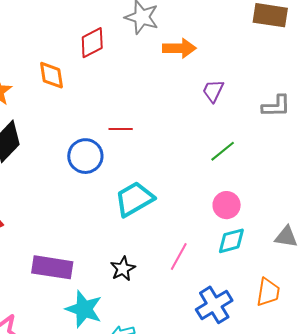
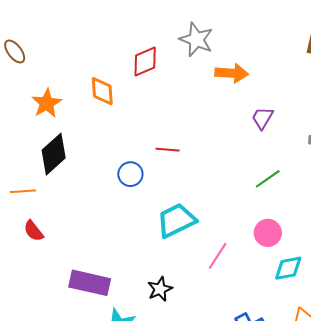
blue circle: (85, 156) -> (130, 174), size x0.7
cyan diamond: (231, 241) -> (288, 268), moved
pink line: (179, 257) -> (218, 256), moved

